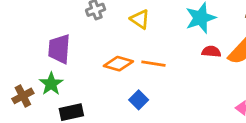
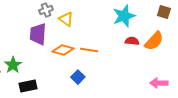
yellow triangle: (140, 19) -> (66, 19), moved
purple trapezoid: (59, 49) -> (38, 34), moved

